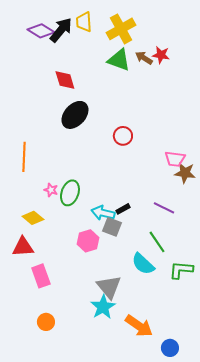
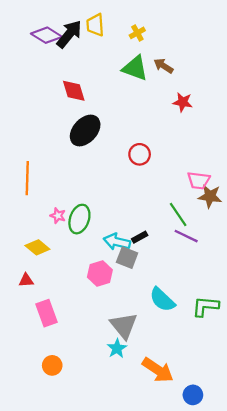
yellow cross: (121, 29) -> (137, 33), size x0.5
red star: (161, 55) -> (183, 102), moved
green line: (157, 242) -> (178, 214), moved
red triangle: (23, 247) -> (26, 280), size x0.6
cyan star: (103, 307) -> (117, 348), size x0.7

